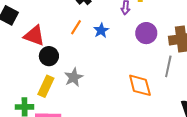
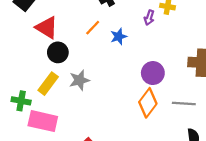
purple circle: (146, 33) -> (153, 73), moved
gray line: (168, 66) -> (184, 104), moved, turned 70
orange diamond: (140, 85) -> (148, 103), turned 40

